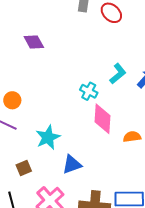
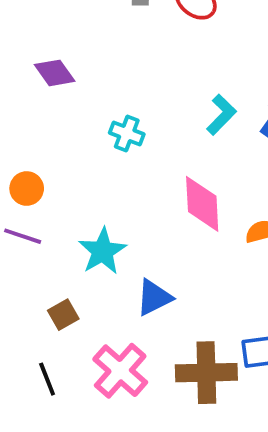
cyan cross: (89, 91) -> (127, 134), moved

